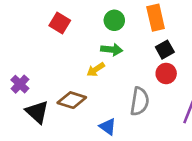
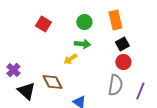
brown diamond: (72, 100) -> (52, 82), turned 45
gray semicircle: (140, 101) -> (115, 85), moved

